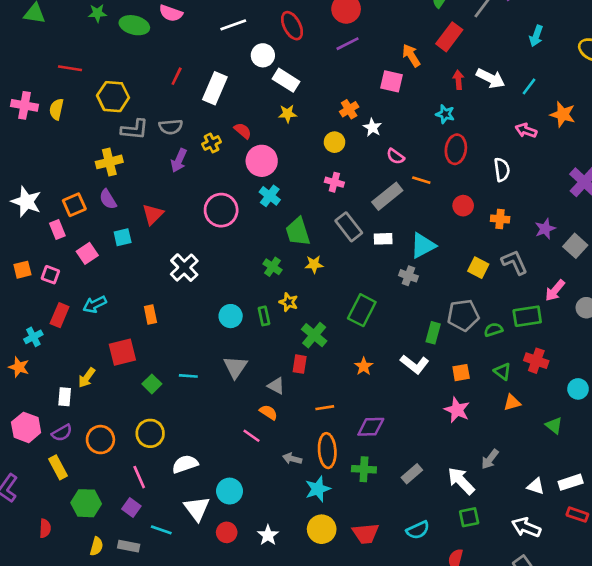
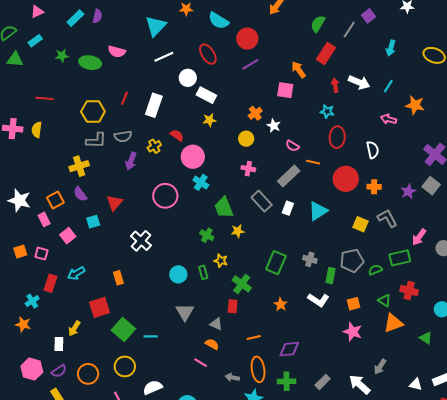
yellow hexagon: (113, 97) -> (93, 112), moved
red circle: (463, 206) -> (346, 179), size x1.6
white rectangle: (383, 239) -> (288, 208), turned -64
gray square: (575, 246) -> (431, 186), moved
gray cross: (408, 276) -> (310, 259), moved
cyan line: (188, 376) -> (151, 336), moved
green square: (152, 384) -> (123, 330), size x1.6
orange triangle: (512, 403) -> (393, 323), size x1.5

